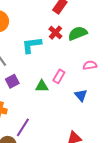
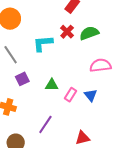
pink semicircle: (90, 65) -> (100, 65), size x1.5
pink rectangle: (59, 76) -> (70, 95), moved
purple line: (23, 127) -> (45, 124), moved

